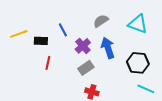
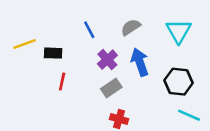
cyan triangle: (138, 24) -> (179, 31), turned 40
blue line: (63, 30) -> (89, 30), moved

